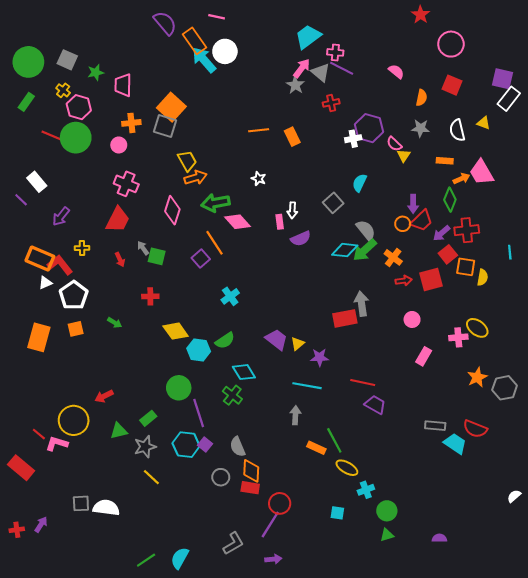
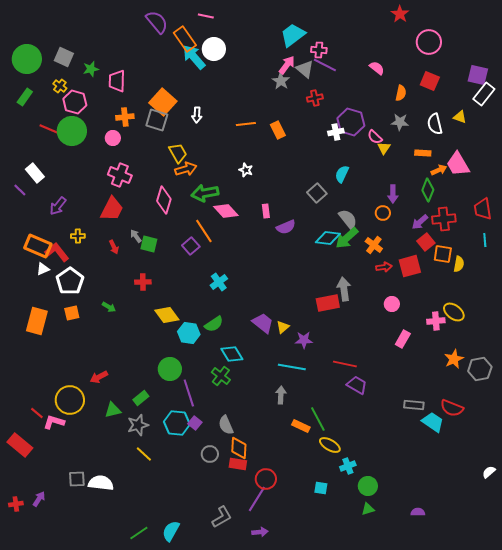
white arrow: (292, 210) -> (197, 115), moved
red trapezoid: (422, 221) -> (483, 209), moved, turned 125

